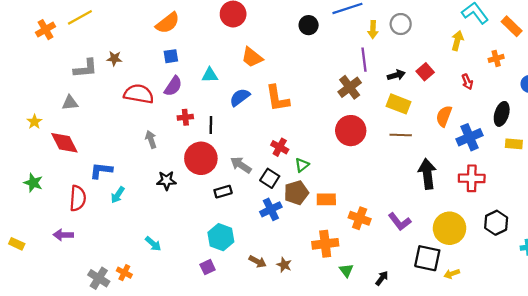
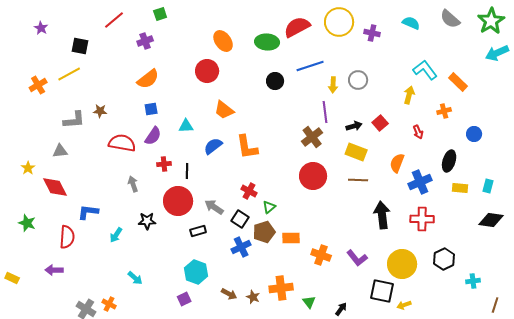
cyan arrow: (118, 195) -> (116, 235), moved
orange cross: (325, 244) -> (281, 288), moved

